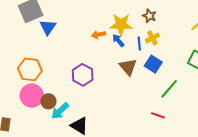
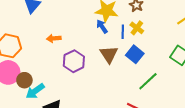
orange arrow: (99, 35) -> (54, 38), moved
yellow cross: (152, 38) -> (137, 28), turned -32
purple hexagon: (83, 75) -> (74, 61), moved

